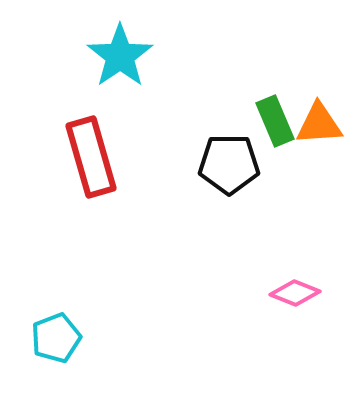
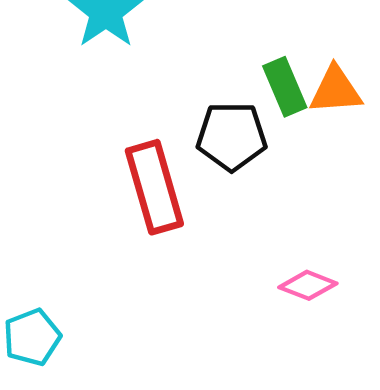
red rectangle: (91, 157) -> (154, 187), moved

